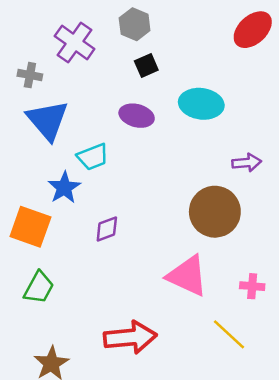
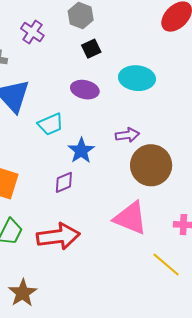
purple cross: (75, 43) -> (32, 32), size x0.7
purple arrow: (247, 163) -> (127, 135), moved
blue star: (64, 188) -> (81, 151), moved
red arrow: (130, 337) -> (58, 236), moved

